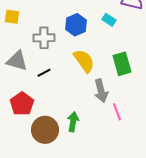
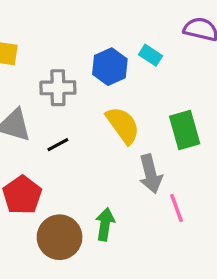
cyan rectangle: (109, 20) -> (150, 55), moved

